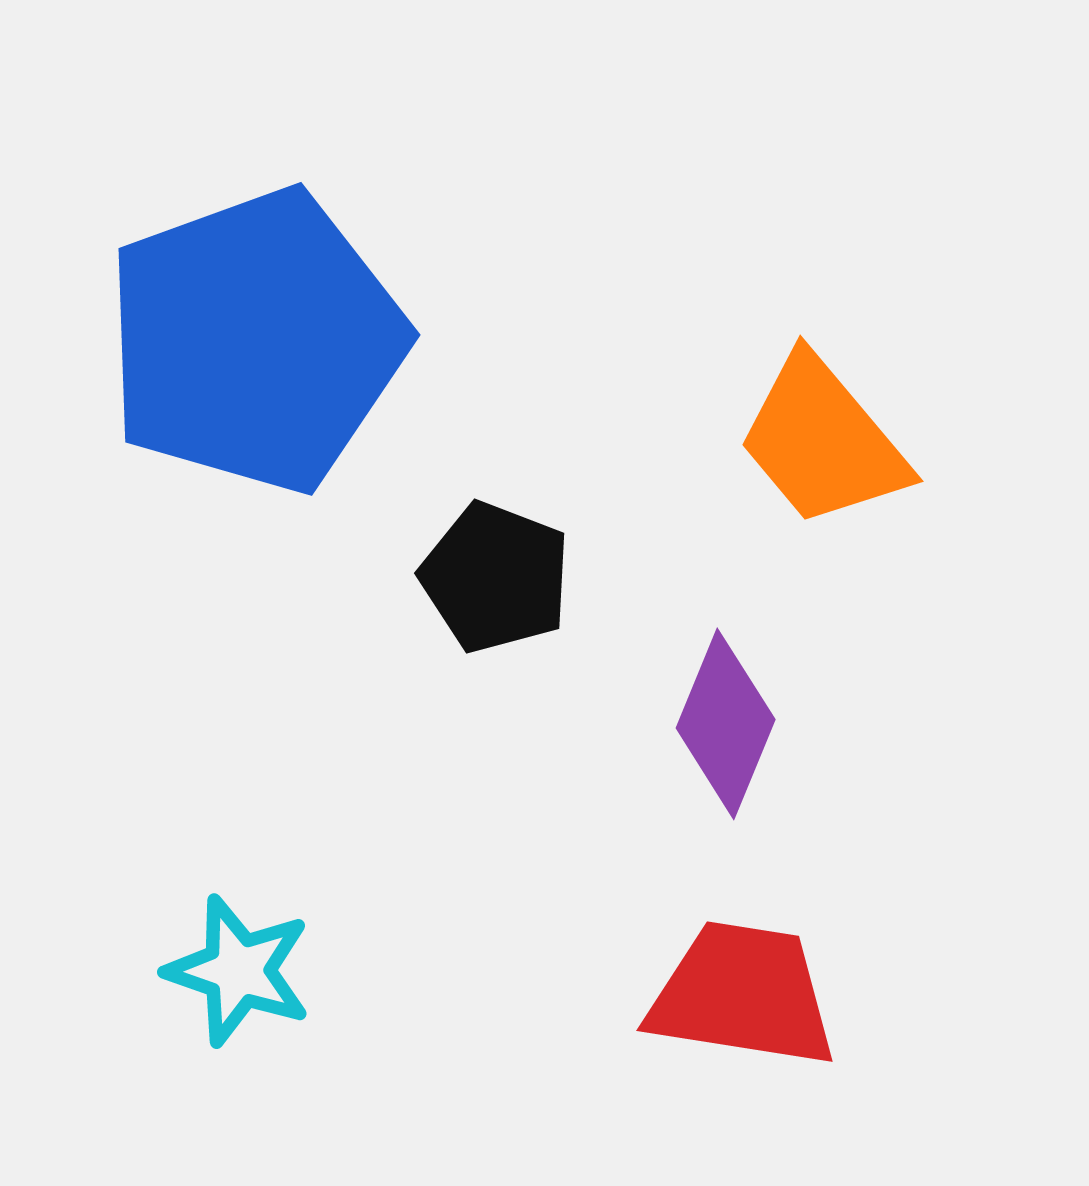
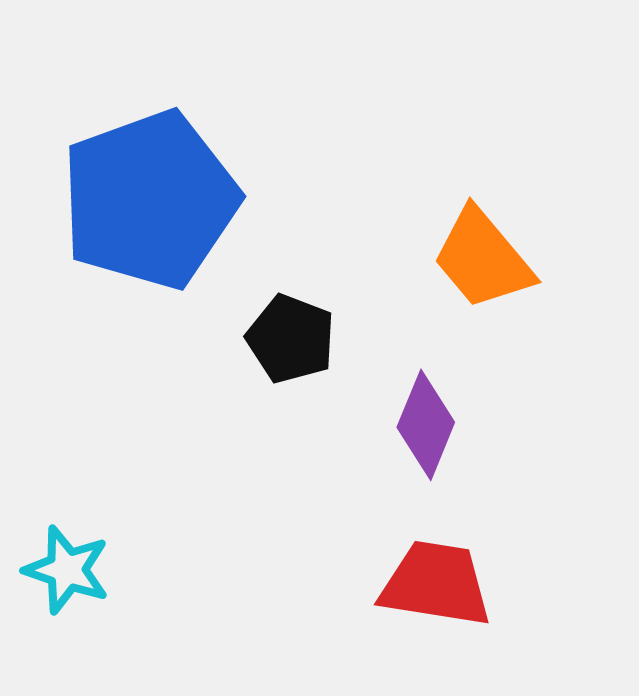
cyan star: (238, 971) -> (67, 570), moved

